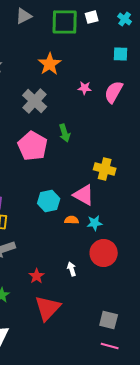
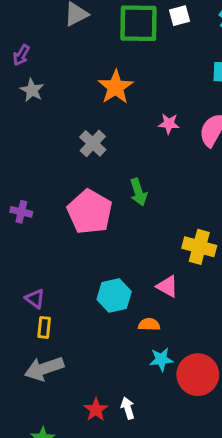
gray cross: (35, 101) -> (93, 143), size x0.7
pink triangle: (84, 195) -> (167, 286), size x0.7
cyan star: (95, 223) -> (161, 359), moved
white arrow: (72, 269) -> (128, 408), moved

